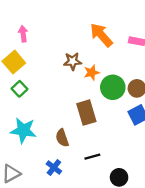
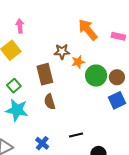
green square: (19, 89) -> (14, 86), moved
brown rectangle: (86, 113) -> (45, 74), moved
brown semicircle: (62, 138) -> (50, 102), moved

